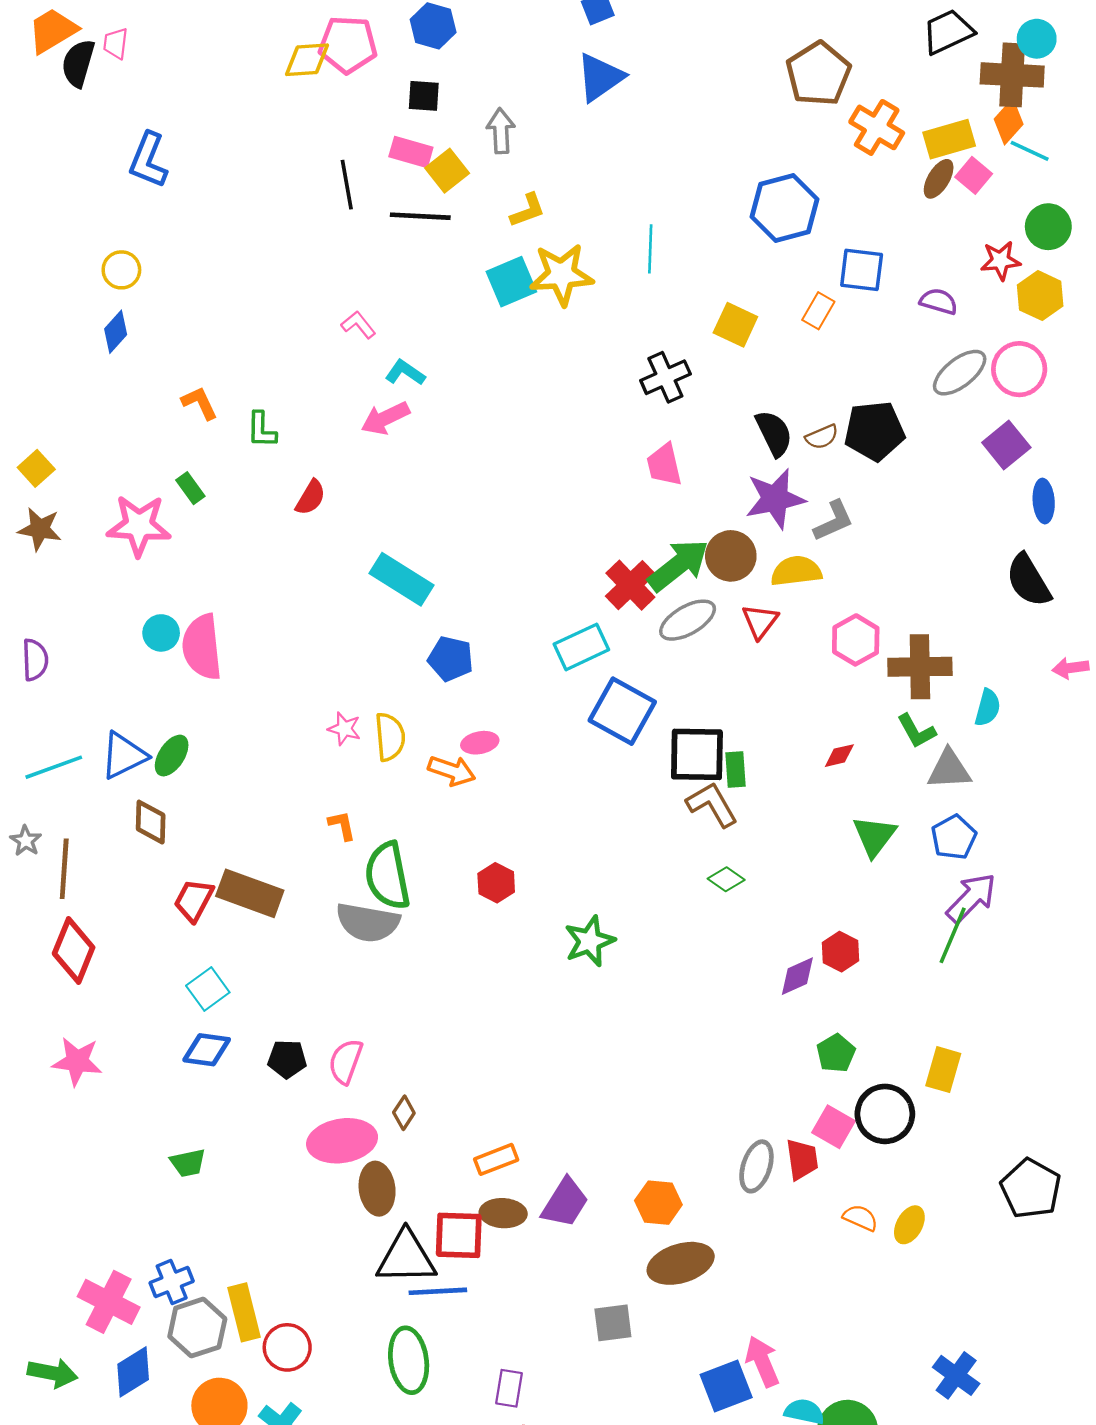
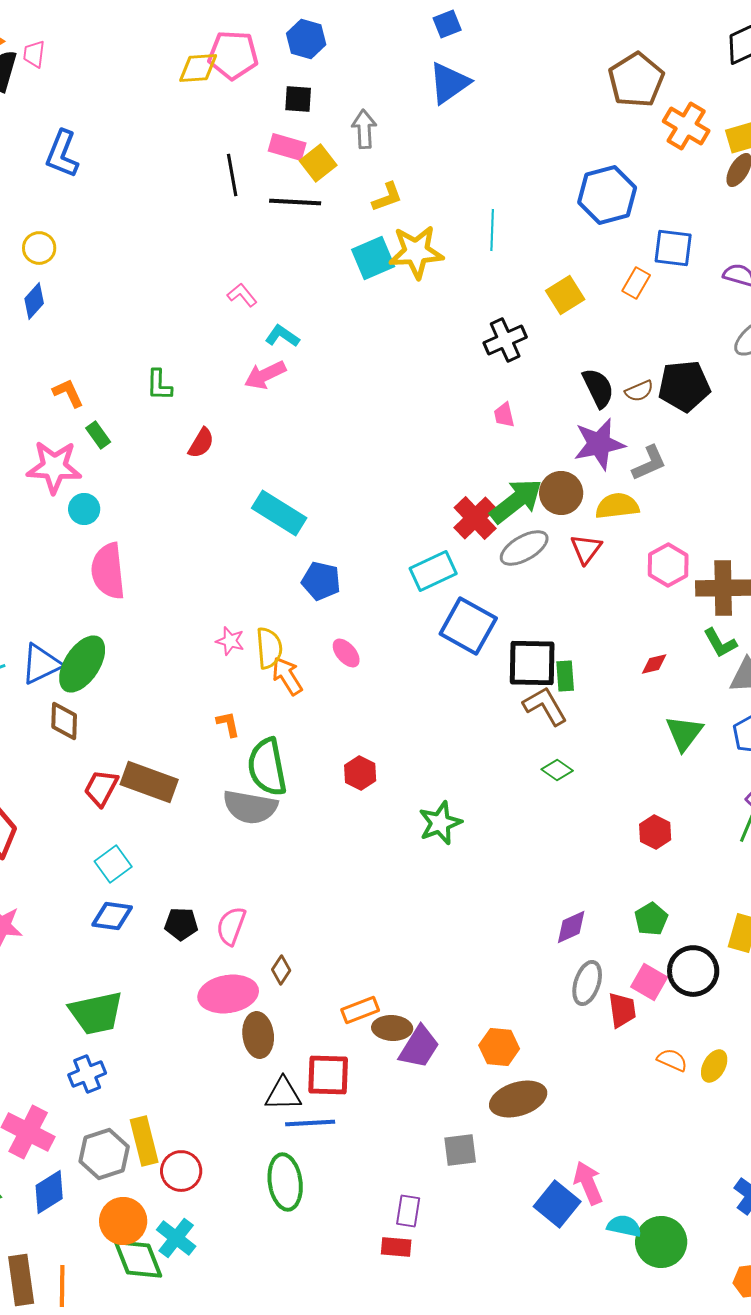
yellow square: (735, 325) -> (565, 295), turned 33
orange L-shape: (200, 403) -> (68, 393), moved
pink trapezoid: (664, 465) -> (504, 415), size x0.7
cyan circle: (161, 633) -> (84, 509), moved
pink ellipse: (480, 743) -> (346, 653), turned 60
green ellipse: (172, 756) -> (82, 664), size x1.6
orange arrow: (452, 771) -> (287, 676), moved, turned -141
purple diamond: (797, 976) -> (571, 927), moved
green trapezoid: (188, 1163) -> (96, 1013), size x1.8
gray ellipse: (756, 1166) -> (587, 983), moved
brown ellipse: (503, 1213) -> (392, 1028), moved
black triangle: (406, 1258) -> (283, 1094), size x0.7
blue cross: (172, 1282) -> (87, 1074), moved
blue square: (726, 1386) -> (557, 1204), turned -30
purple rectangle: (509, 1388) -> (408, 1211), moved

